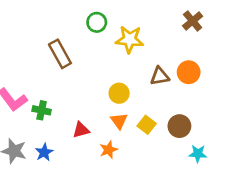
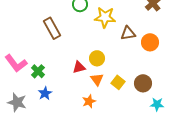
brown triangle: (160, 76) -> (128, 33), moved
green cross: (42, 110) -> (38, 71), turned 32
red triangle: (81, 130) -> (79, 67), moved
blue star: (44, 152) -> (45, 93), moved

